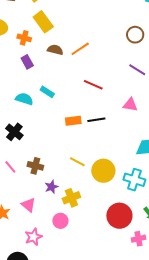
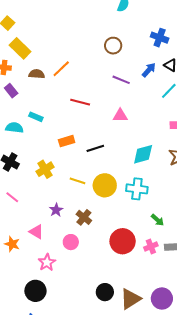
black line: (96, 120) -> (95, 148), moved
brown cross: (35, 166) -> (84, 217), moved, turned 35
yellow cross: (71, 198) -> (45, 169), moved
red circle: (119, 216) -> (123, 241), moved

